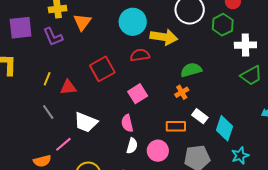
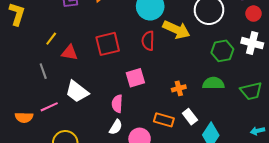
green hexagon: (223, 25) -> (222, 51), moved
white cross: (245, 45) -> (252, 43), moved
red semicircle: (140, 55) -> (148, 41), turned -96
green semicircle: (191, 70) -> (213, 83), moved

